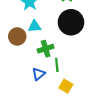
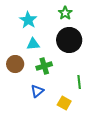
brown circle: (17, 36) -> (15, 64), moved
green line: (57, 65) -> (79, 82), moved

